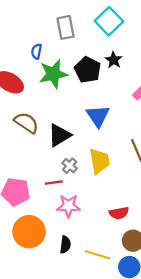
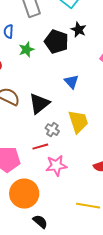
green star: (53, 74) -> (26, 50), size x0.6
blue triangle: (98, 116) -> (71, 82), size x0.7
black semicircle: (65, 245) -> (40, 222), moved, turned -49

